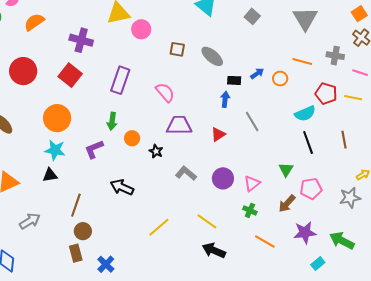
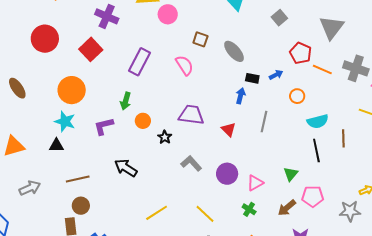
gray cross: (335, 56) -> (356, 68), size x1.4
orange circle: (280, 79) -> (297, 96), moved
pink semicircle: (165, 92) -> (184, 65), moved
red pentagon: (326, 94) -> (300, 53), moved
gray line: (252, 121) -> (264, 122), turned 35
red triangle: (218, 134) -> (229, 129), turned -49
brown line: (344, 140) -> (343, 138), moved
brown line: (76, 205) -> (78, 179), turned 50

